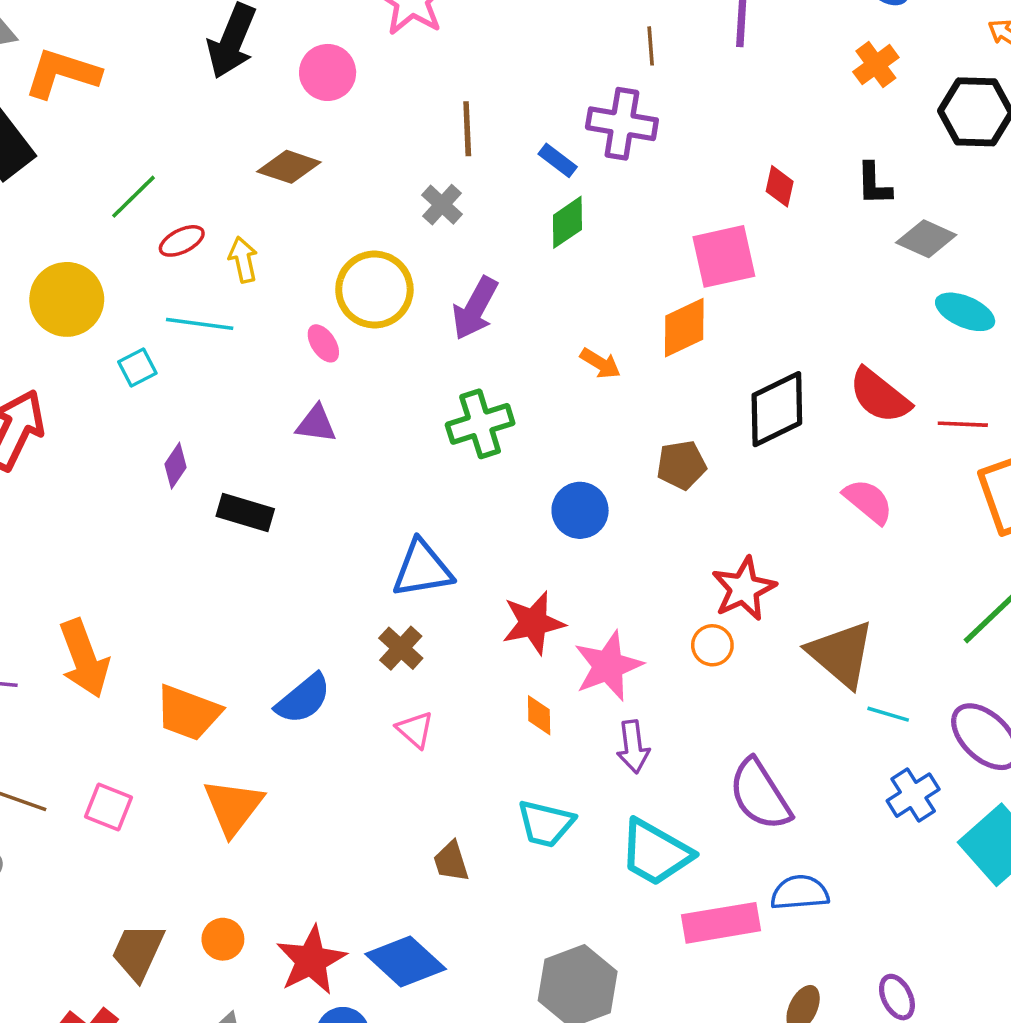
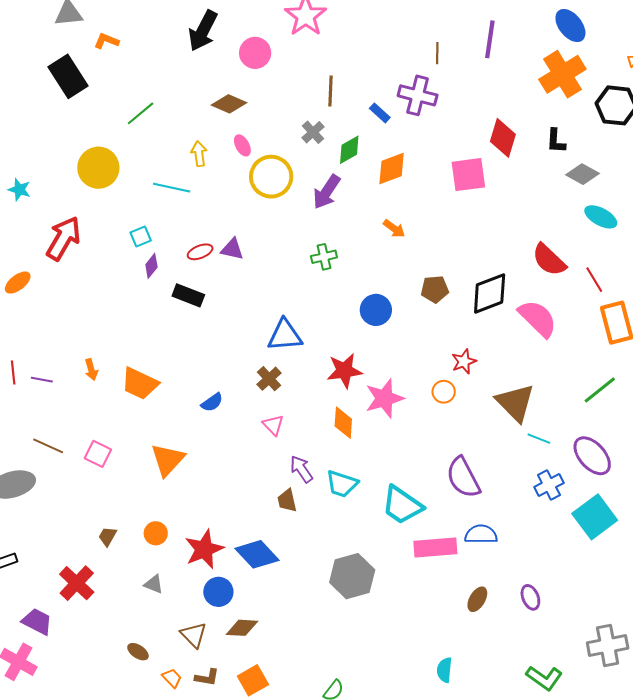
orange cross: (876, 65) -> (562, 74), size x1.8
orange L-shape: (62, 73) -> (106, 41), size x0.6
red diamond: (780, 186) -> (503, 138), size x1.6
green diamond: (567, 222) -> (349, 150), moved
red ellipse: (182, 241) -> (200, 252), moved
orange diamond: (684, 328) -> (392, 168), moved
pink ellipse: (323, 343) -> (242, 145), moved
cyan square: (137, 368) -> (141, 236), moved
black diamond: (777, 409) -> (490, 293), moved
green cross: (480, 424) -> (324, 257), size x0.7
red line: (963, 424) -> (594, 280), turned 52
pink semicircle: (868, 501) -> (538, 318), size x1.4
red star: (744, 589) -> (464, 362), size x0.7
orange arrow: (84, 658) -> (91, 370), size x0.5
blue semicircle: (303, 699) -> (212, 402), size x0.7
orange trapezoid: (188, 713) -> (140, 384), moved
orange diamond: (539, 715) -> (343, 423), size x1.4
purple arrow: (633, 747) -> (301, 469), moved, turned 148
brown trapezoid: (138, 952) -> (108, 536), size x0.6

